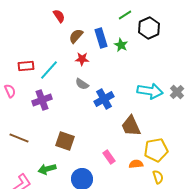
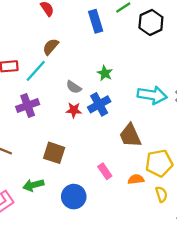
brown semicircle: (76, 36) -> (51, 47), moved
blue rectangle: (101, 38) -> (96, 21), moved
green star: (121, 45) -> (105, 73), moved
red star: (82, 59) -> (74, 110), moved

